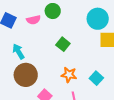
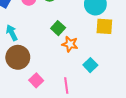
orange star: (69, 75) -> (70, 44), moved

